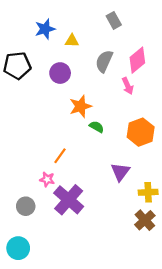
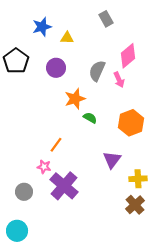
gray semicircle: (104, 61) -> (97, 71), moved
black pentagon: (17, 66) -> (16, 61), turned -30

